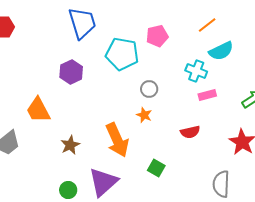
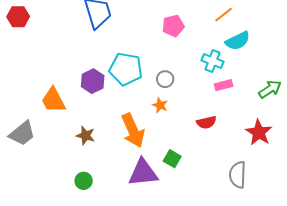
cyan pentagon: (122, 54) -> (126, 69), moved
purple hexagon: (71, 72) -> (93, 81), moved
brown star: (70, 145) -> (86, 135), turned -30
purple triangle: (103, 182) -> (143, 173), moved, turned 36

